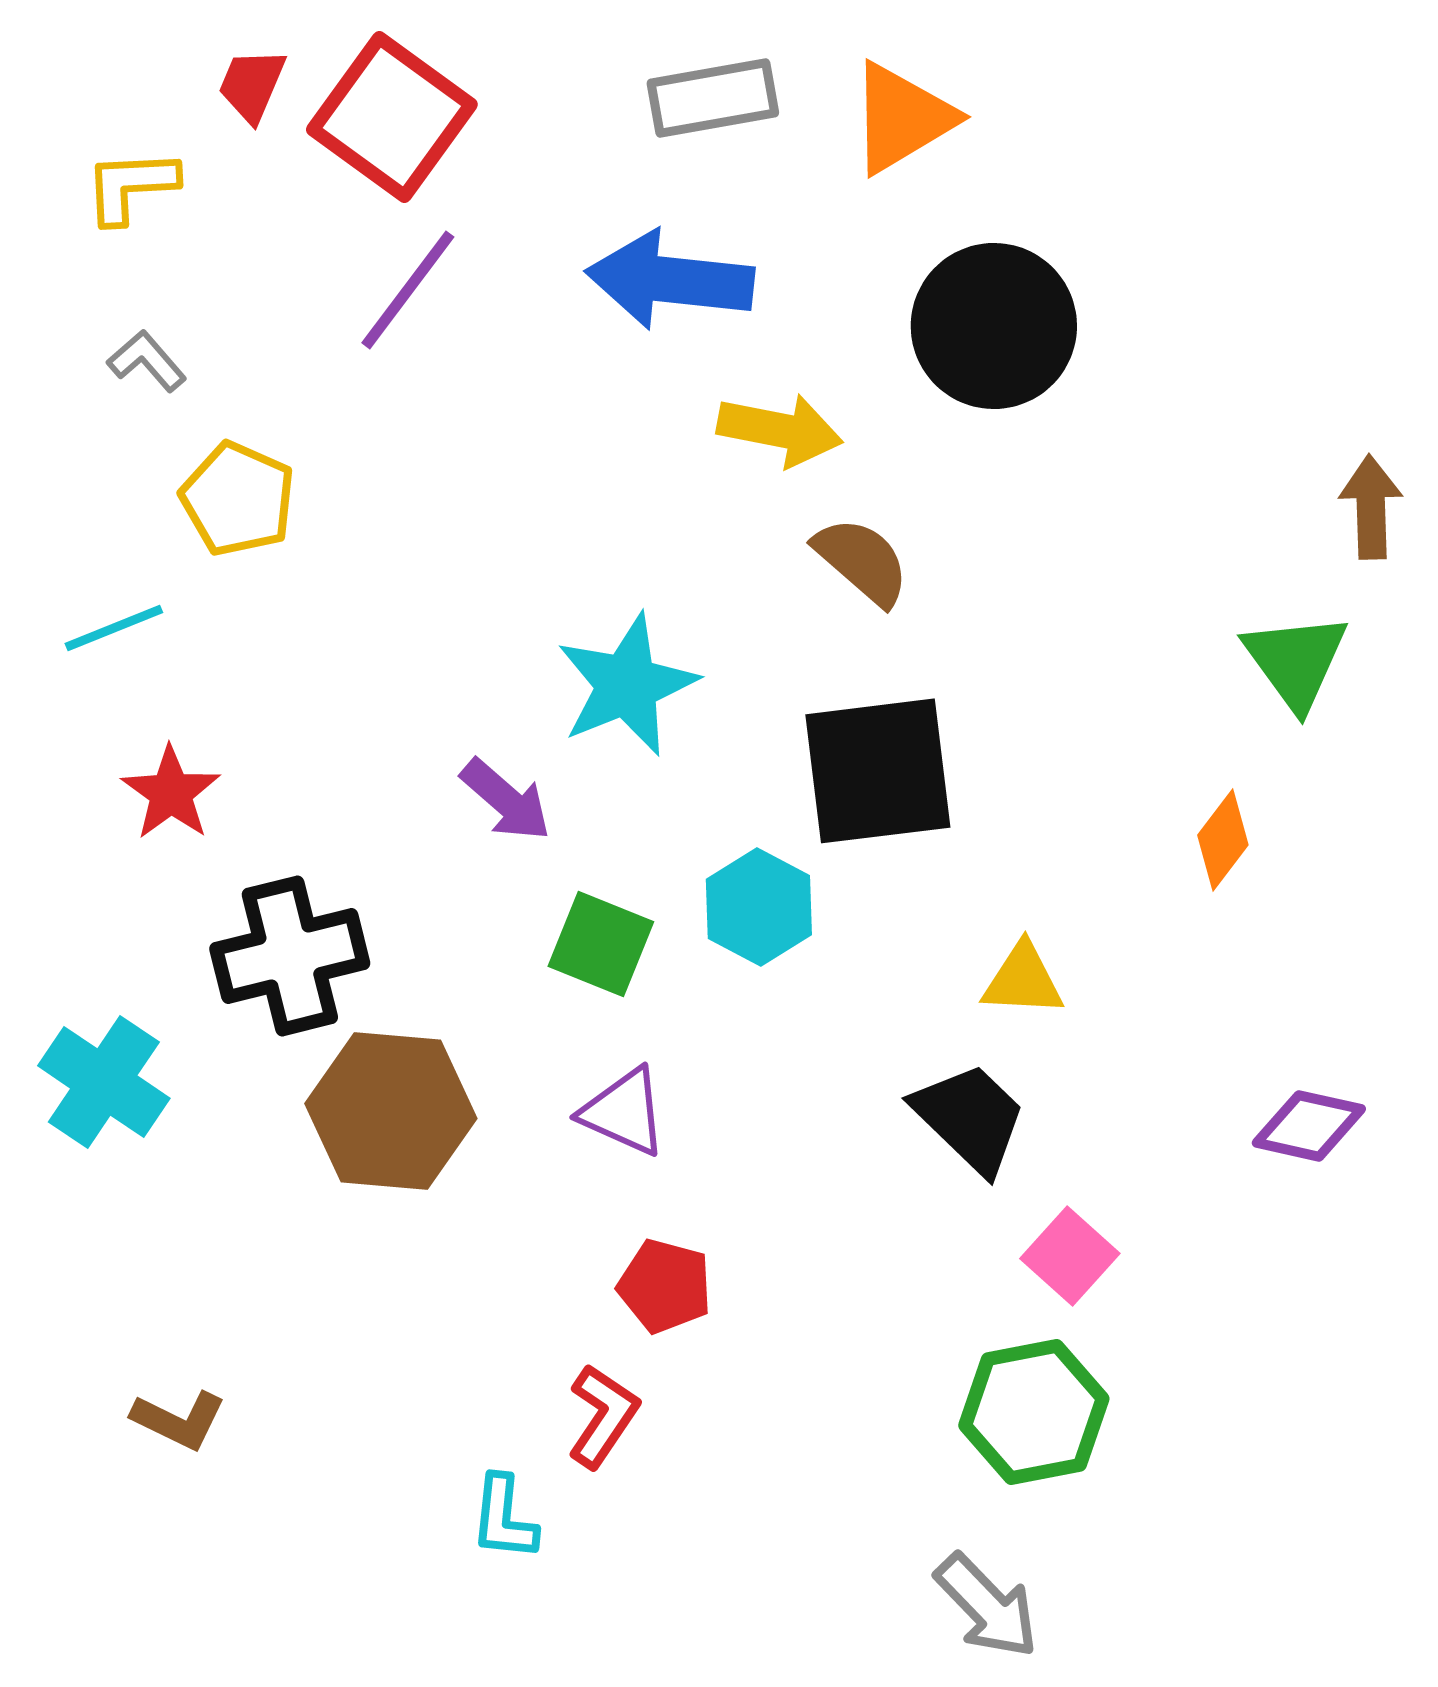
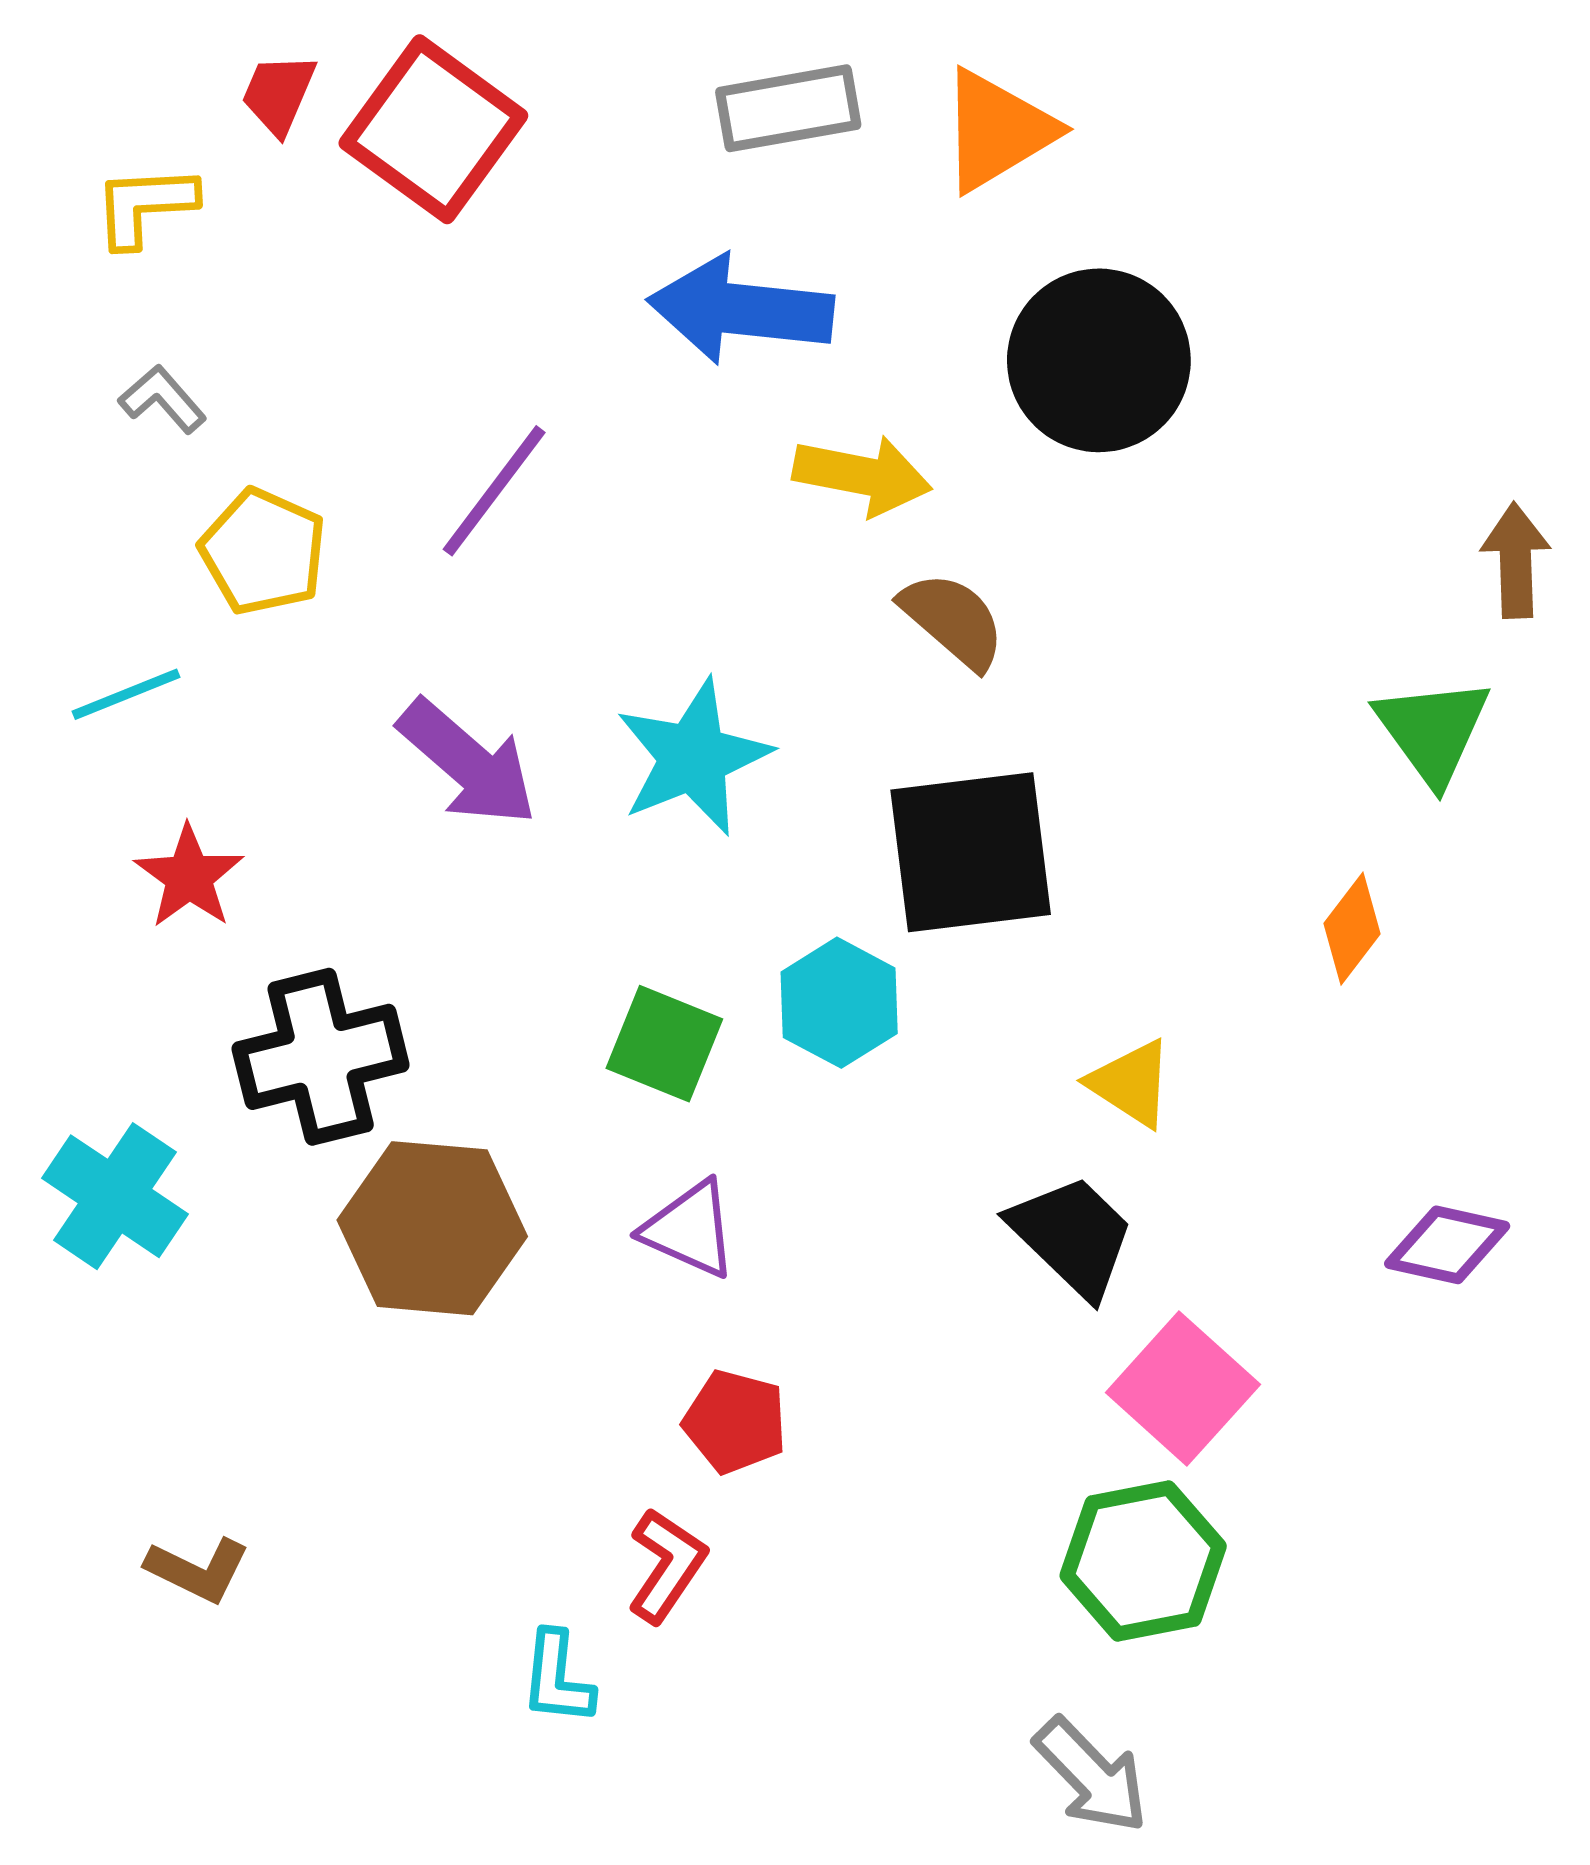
purple line: (408, 290) -> (494, 491), moved
purple arrow: (506, 800) -> (468, 763), moved, size x1.4
yellow triangle: (1023, 980) -> (1131, 1083), turned 30
pink square: (1070, 1256) -> (1183, 1389), size x1.4

